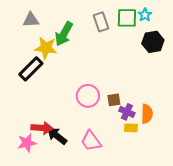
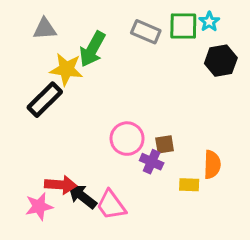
gray rectangle: (101, 22) -> (146, 32), turned -48
purple cross: (127, 112) -> (152, 162), moved
pink trapezoid: (91, 141) -> (111, 205), moved

